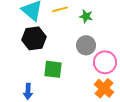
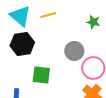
green star: (86, 16) -> (93, 22), moved

